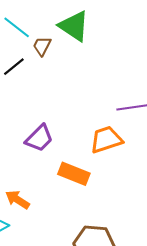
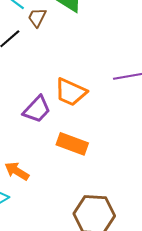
orange trapezoid: (106, 140) -> (71, 92), moved, turned -136

